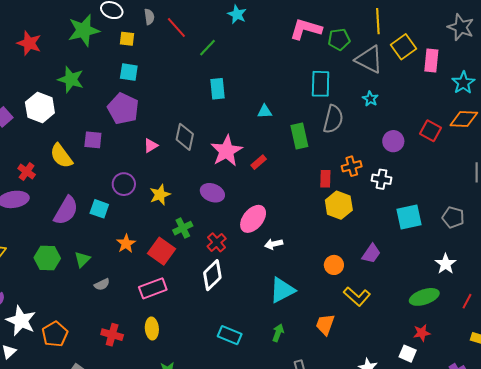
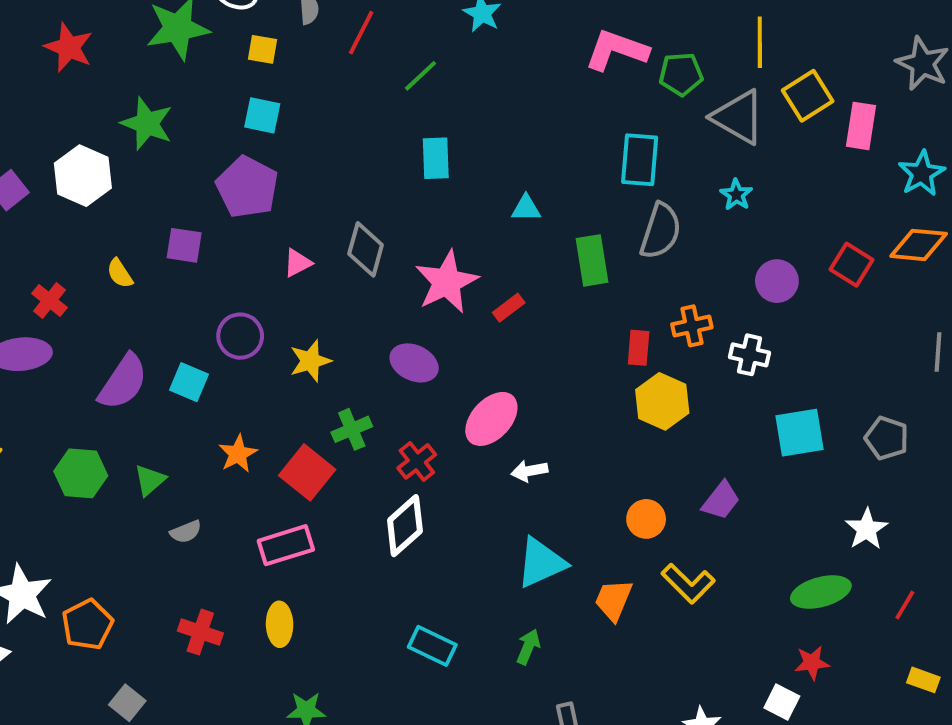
red line: (176, 27) -> (361, 33), turned 65
yellow semicircle: (61, 156) -> (120, 273), size x0.6
orange trapezoid: (325, 324) -> (613, 600), moved

